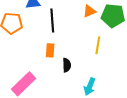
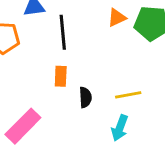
yellow line: (98, 45) -> (128, 95), moved, turned 72

